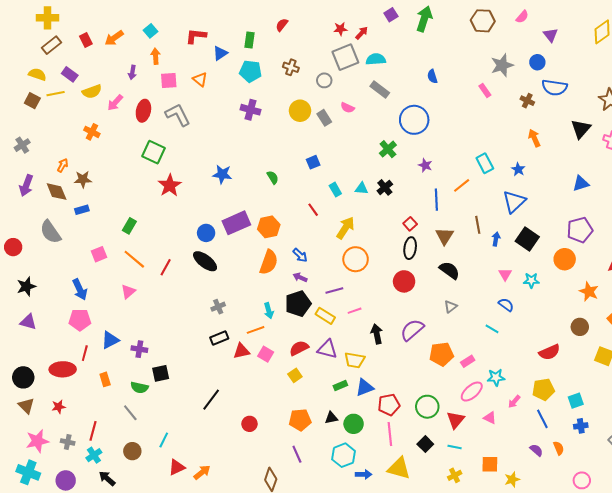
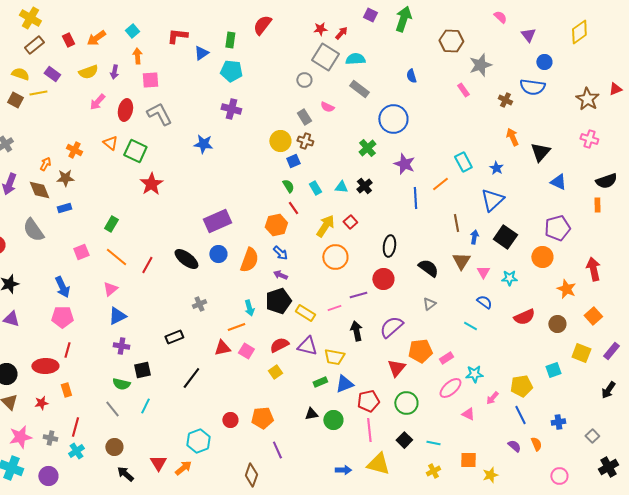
purple square: (391, 15) -> (370, 15), turned -32
pink semicircle: (522, 17) -> (500, 17), turned -88
yellow cross: (47, 18) -> (30, 18), turned 30
brown hexagon: (483, 21) -> (451, 41), moved
red semicircle: (282, 25) -> (262, 25), size x1.5
gray square: (345, 57) -> (325, 57), turned -36
blue circle: (537, 62) -> (544, 62), moved
brown cross: (291, 67) -> (305, 141), moved
orange triangle: (200, 79) -> (110, 143), moved
yellow semicircle: (92, 92) -> (88, 72), moved
yellow circle: (300, 111) -> (280, 141), moved
black triangle: (581, 129) -> (540, 152), moved
orange cross: (92, 132) -> (74, 150), moved
purple star: (425, 165) -> (404, 164), size x1.5
blue star: (222, 174) -> (203, 144), moved
green semicircle: (273, 177) -> (288, 186), moved
blue triangle: (581, 183) -> (558, 182), turned 42
red square: (410, 224) -> (350, 222), moved
orange hexagon: (269, 227) -> (276, 225), moved
blue circle: (206, 233) -> (218, 254), moved
brown triangle: (444, 236) -> (461, 261), moved
purple line: (334, 291) -> (358, 295), moved
black rectangle: (219, 338) -> (174, 337), moved
blue triangle: (110, 340) -> (117, 316), moved
red semicircle: (549, 352) -> (524, 317), moved
orange rectangle: (105, 379) -> (66, 390), moved
black line: (211, 400) -> (191, 378), moved
cyan square: (576, 401) -> (553, 370), moved
orange pentagon: (300, 420) -> (262, 418), moved
red triangle: (456, 420) -> (396, 368), moved
cyan line: (164, 440) -> (145, 406), moved
cyan hexagon: (343, 455) -> (198, 441), moved
red triangle: (177, 467) -> (158, 463), turned -36
black arrow: (107, 478) -> (125, 474), moved

